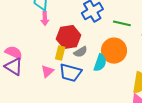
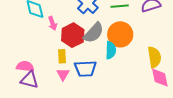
pink arrow: (45, 18) -> (53, 23), moved
gray semicircle: (80, 52) -> (94, 33), moved, size x1.6
yellow rectangle: (60, 53) -> (62, 56), moved

